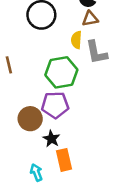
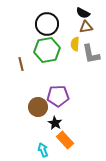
green hexagon: (61, 72) -> (47, 50), moved
orange rectangle: (64, 160) -> (65, 140), turned -30

